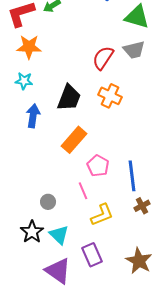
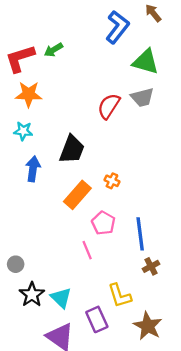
orange cross: (110, 96) -> (112, 181), moved, size x0.6
gray circle: (48, 202) -> (16, 264), moved
yellow L-shape: (102, 215) -> (120, 296), moved, turned 95

